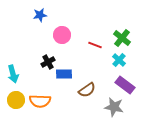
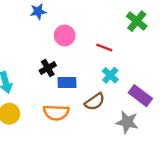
green cross: (122, 38) -> (137, 21), moved
cyan cross: (119, 60) -> (110, 75), moved
orange semicircle: (40, 101) -> (56, 113), moved

